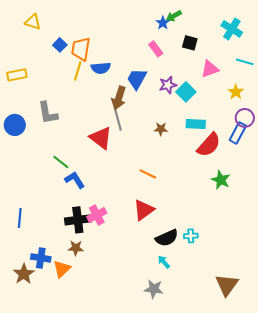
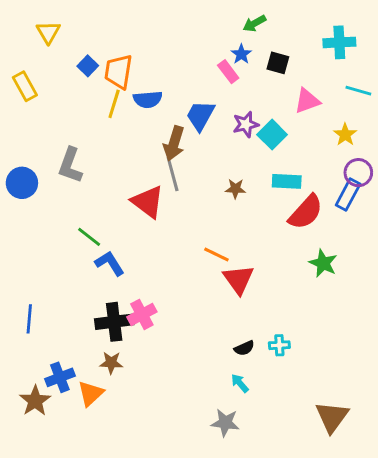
yellow triangle: (33, 22) -> (48, 32), turned 42
blue star: (163, 23) -> (241, 54), moved
cyan cross: (232, 29) -> (339, 42), turned -35
yellow rectangle: (17, 75) -> (25, 86), moved, turned 72
gray L-shape: (48, 113) -> (70, 165), turned 30
red triangle: (144, 210) -> (238, 279), moved, turned -30
black semicircle: (167, 238) -> (244, 348), size x0.6
blue cross: (41, 258) -> (60, 377), turned -30

